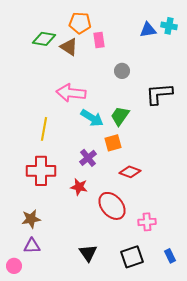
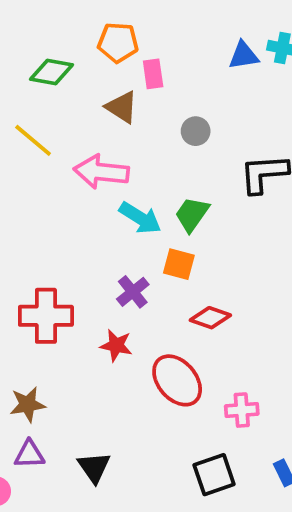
brown triangle: (69, 47) -> (122, 107), moved
yellow line: (44, 129) -> (33, 140), moved, turned -60
orange square: (113, 143) -> (179, 264), turned 30
black triangle: (88, 253) -> (94, 467), moved

